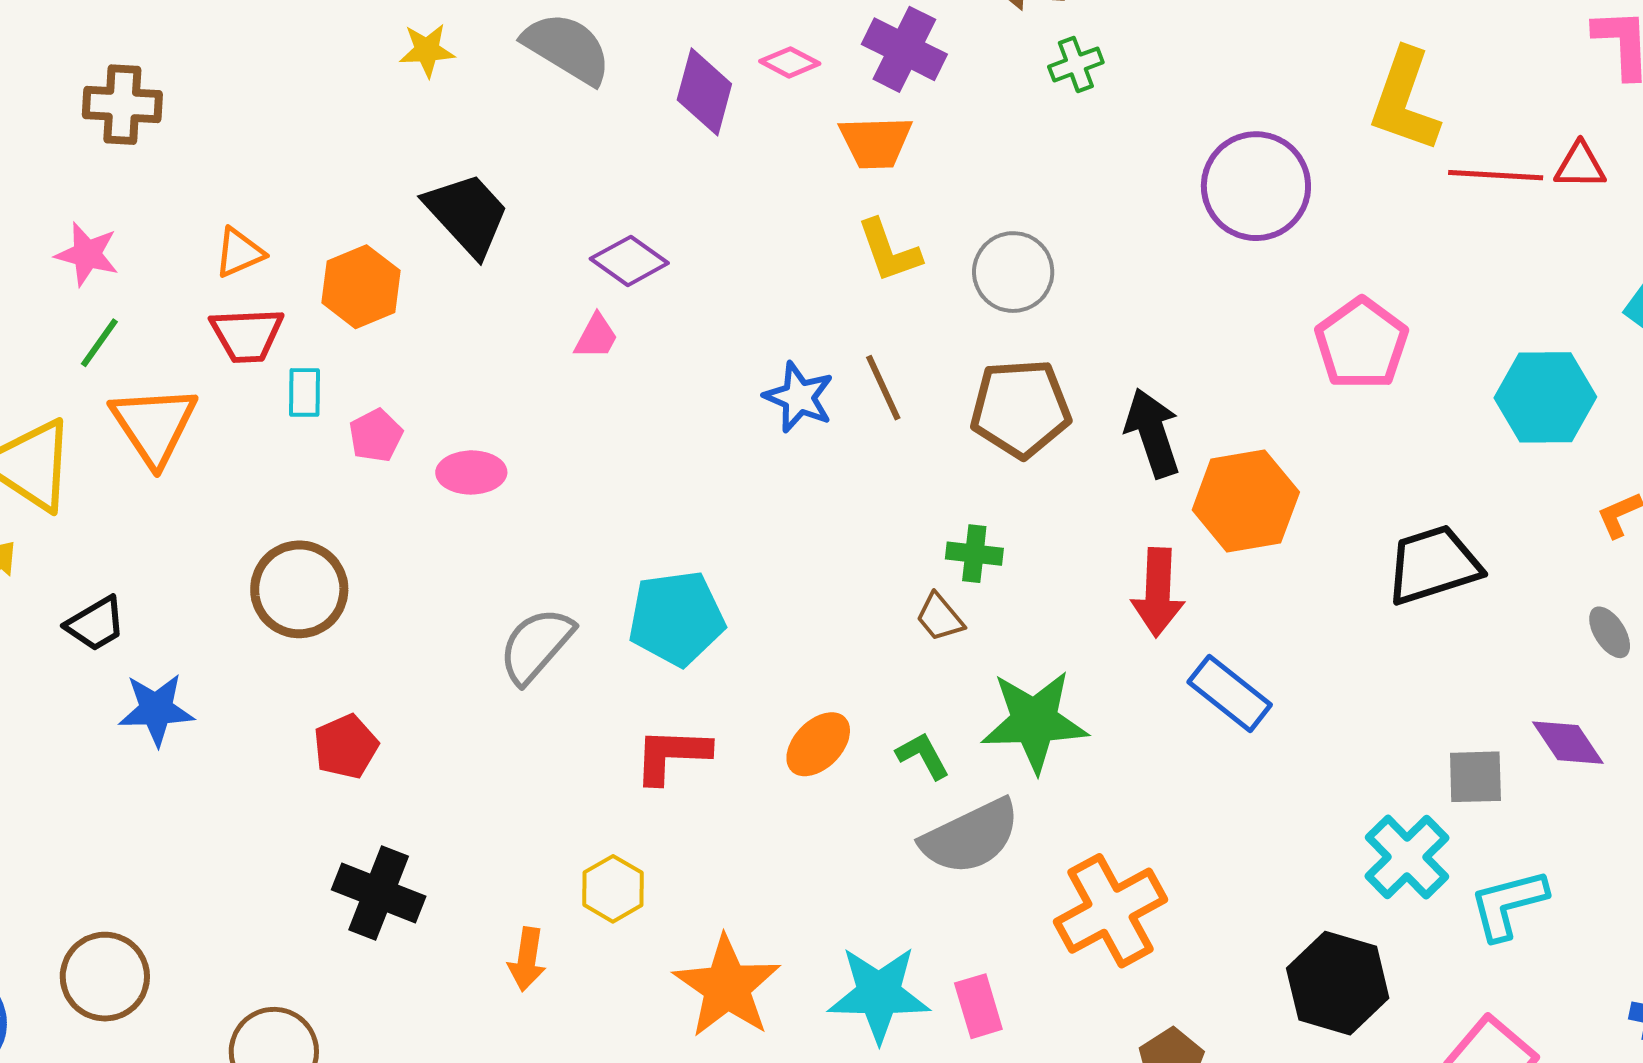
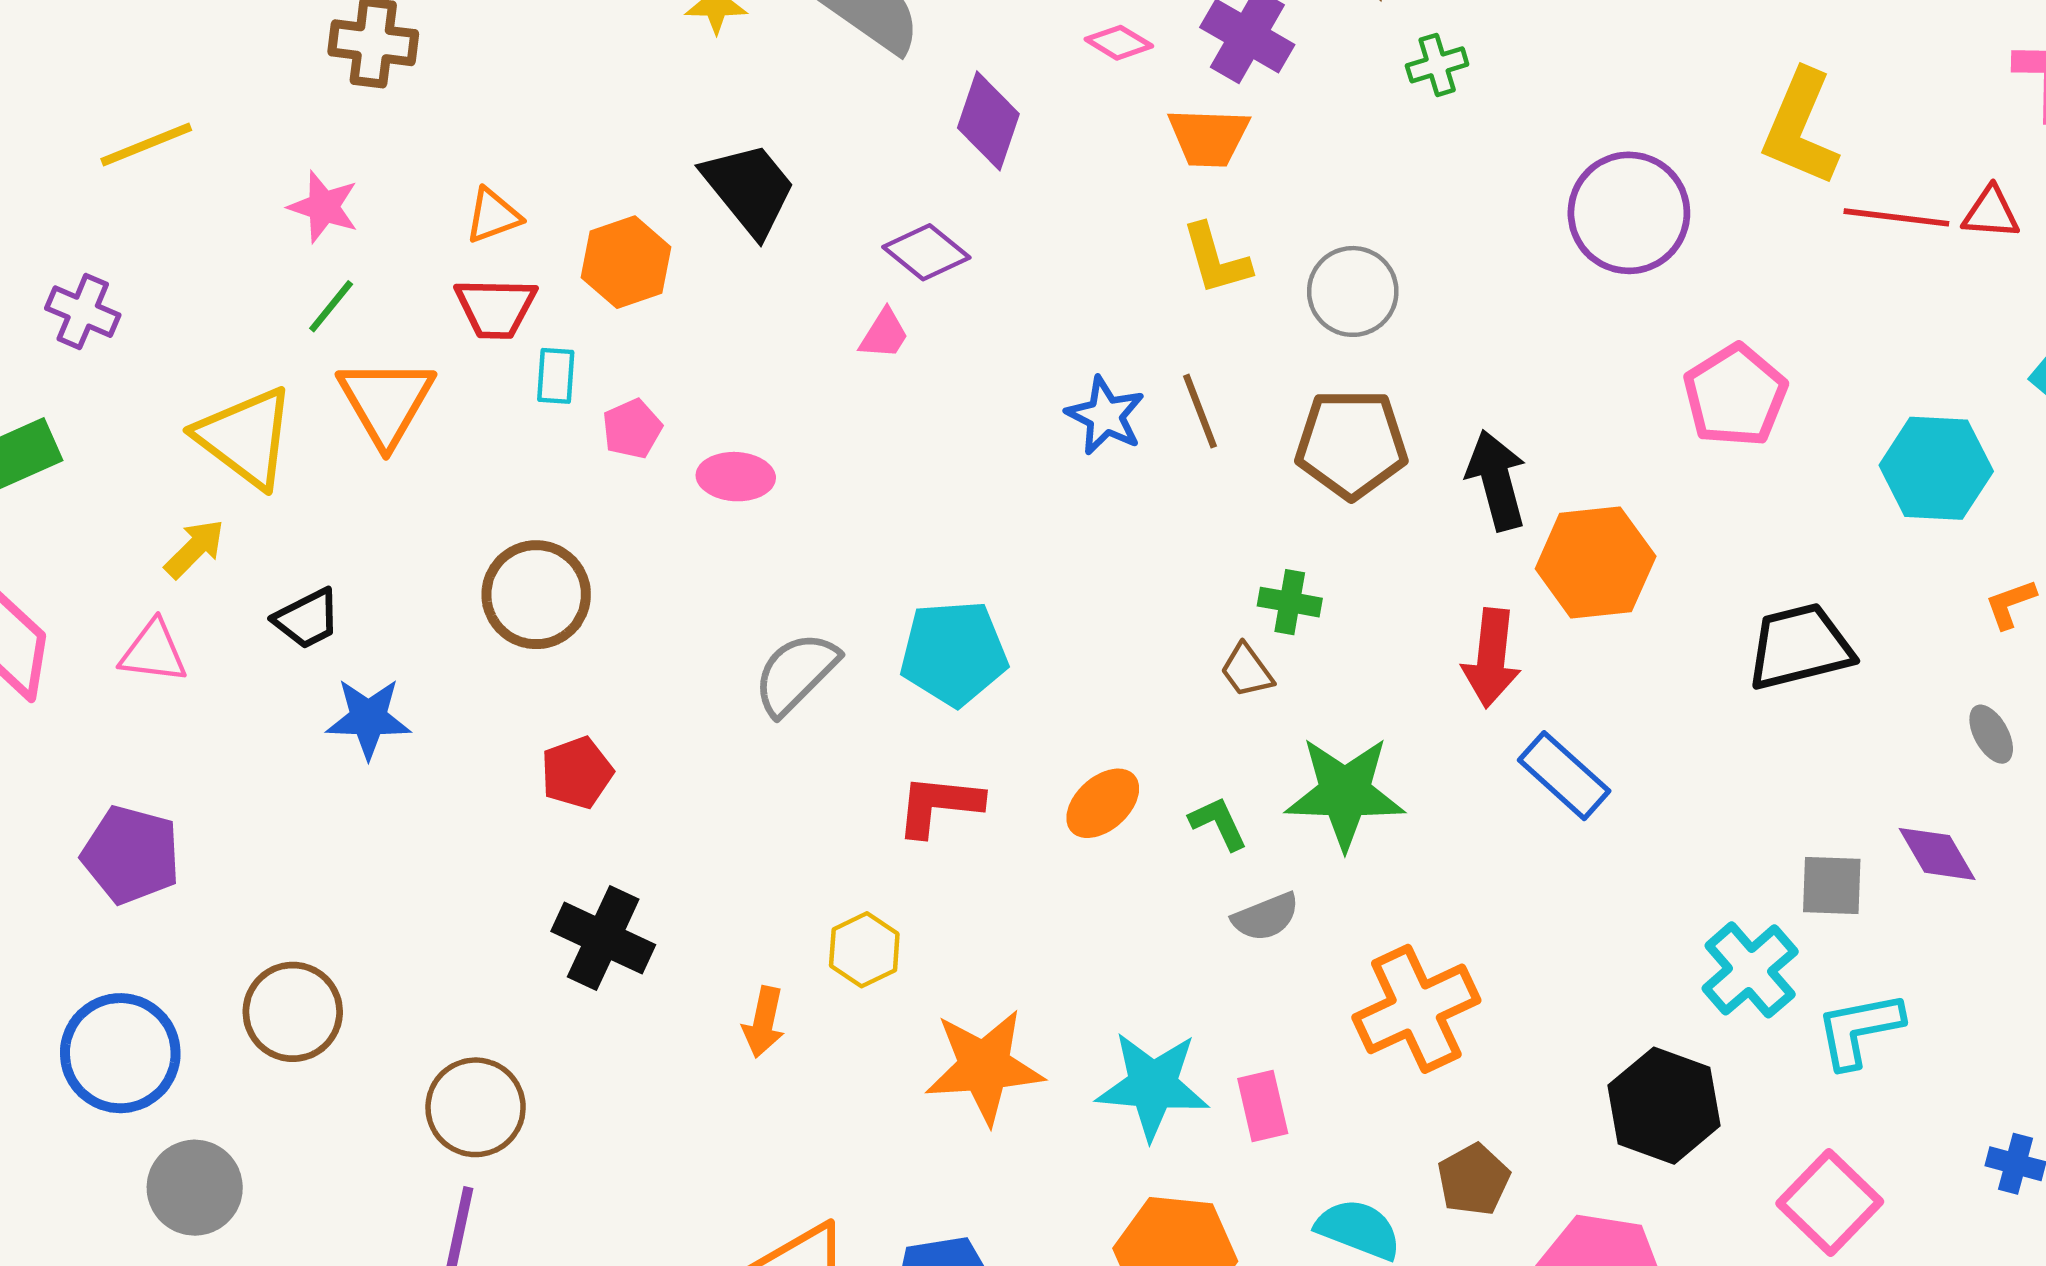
purple diamond: (704, 92) -> (988, 121), moved
gray semicircle: (970, 837) -> (1266, 917), size x0.6
orange star: (727, 987) -> (984, 1067), turned 30

